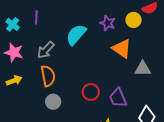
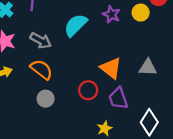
orange triangle: (122, 49) -> (111, 68), moved
gray arrow: (46, 50) -> (41, 40), turned -108
orange semicircle: (48, 76) -> (41, 70), turned -45

